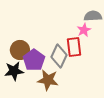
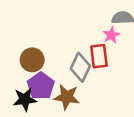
purple pentagon: (34, 60) -> (41, 86), moved
black star: (14, 71) -> (25, 99), moved

